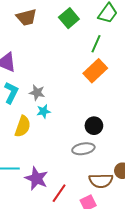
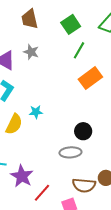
brown trapezoid: (26, 17) -> (30, 19), turned 85
green line: (96, 44) -> (79, 50), moved
gray star: (37, 93) -> (31, 52), moved

